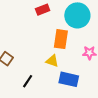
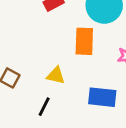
yellow triangle: (52, 61) -> (56, 75), moved

